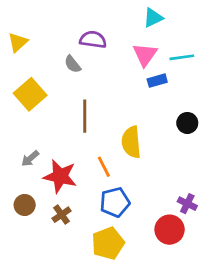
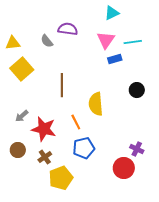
yellow triangle: (18, 42) -> (13, 43), moved, turned 35
gray semicircle: (72, 64) -> (47, 41), moved
yellow pentagon: (108, 243) -> (61, 178), moved

